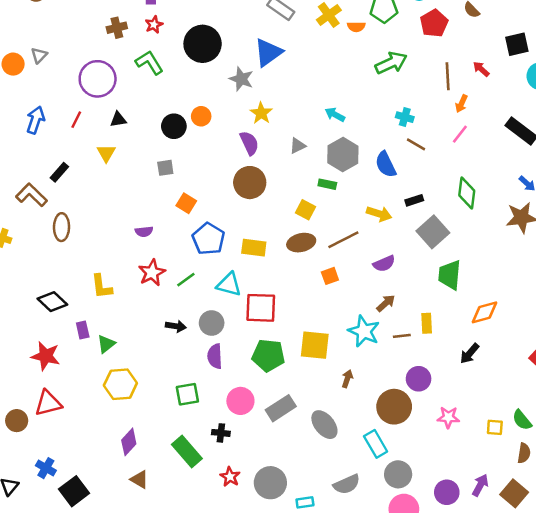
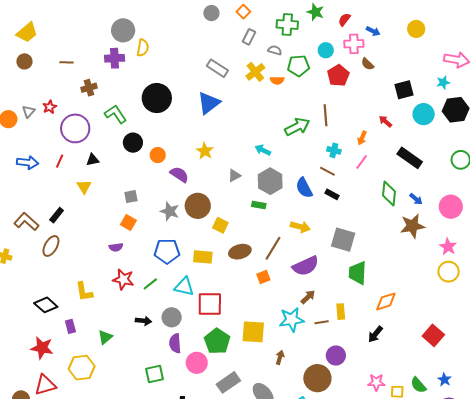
red star: (154, 25) -> (50, 107), moved
green arrow: (391, 63) -> (297, 127), moved
red arrow: (481, 69) -> (385, 121), moved
brown line: (448, 76) -> (326, 115), moved
gray star: (241, 79) -> (170, 211), moved
cyan cross: (405, 117) -> (334, 150), moved
blue arrow: (35, 120) -> (28, 163), turned 80
black circle: (174, 126) -> (133, 143), moved
purple semicircle: (249, 143) -> (179, 174), moved, turned -30
black rectangle: (59, 172) -> (57, 215), moved
green diamond: (467, 193) -> (389, 193), moved
black rectangle: (414, 200) -> (332, 194), moved, turned 48
orange square: (186, 203) -> (128, 222), moved
yellow square: (306, 210) -> (220, 225), moved
brown ellipse: (62, 227) -> (51, 246), turned 30
gray square: (433, 232) -> (343, 240), turned -30
blue pentagon: (209, 239) -> (167, 251), turned -30
brown line: (343, 240) -> (273, 248), turned -30
purple semicircle: (384, 264) -> (306, 266), size x1.5
red star: (152, 273) -> (123, 279), turned -30
cyan star: (364, 331) -> (292, 320), turned -30
green triangle: (106, 344) -> (105, 337), moved
green pentagon: (268, 355) -> (217, 341), turned 30
yellow hexagon: (120, 384) -> (82, 368), moved
pink circle: (240, 401) -> (197, 363), moved
pink star: (448, 417) -> (376, 382), moved

